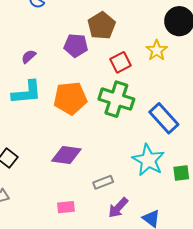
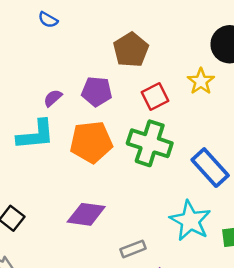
purple pentagon: (76, 45) -> (97, 92), moved
purple semicircle: (29, 56) -> (53, 98), moved

